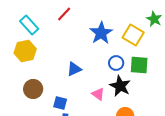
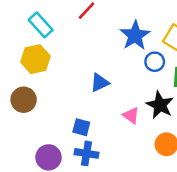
blue circle: (116, 63) -> (155, 62), moved
brown circle: (33, 89) -> (24, 100), moved

